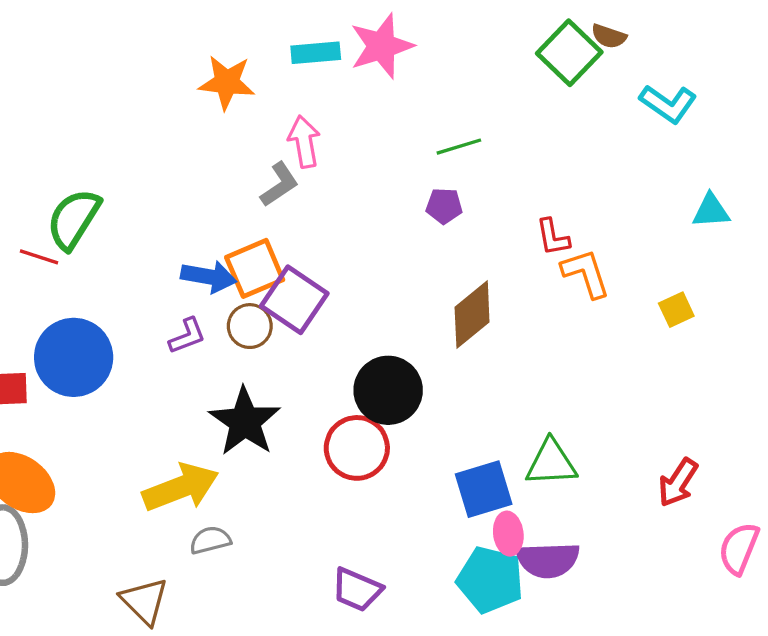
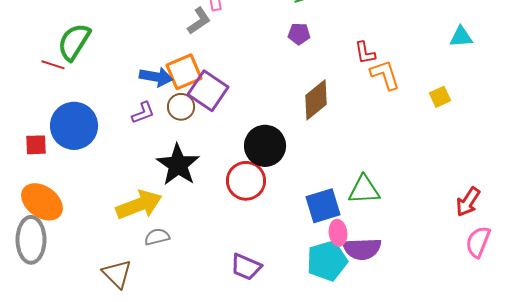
red arrow: (678, 483) -> (468, 202), moved
cyan pentagon: (490, 580) -> (327, 261), turned -30

